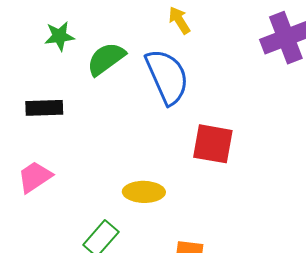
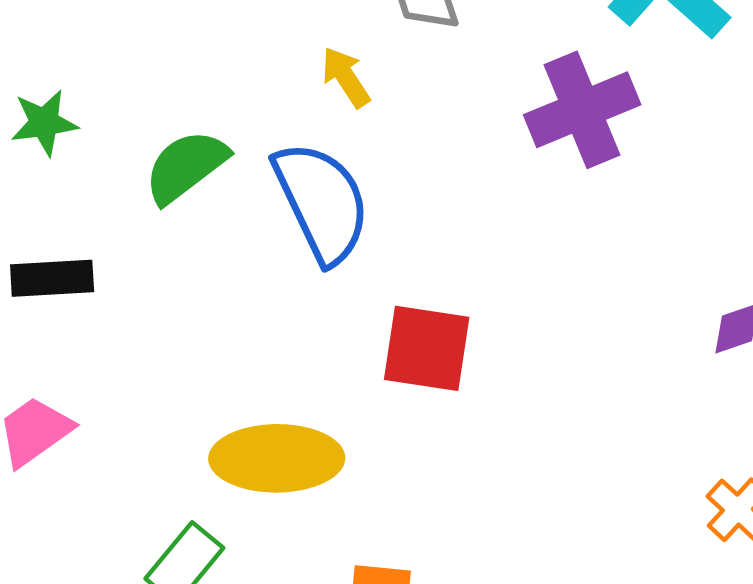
green star: (59, 36) -> (44, 123), moved
yellow ellipse: (144, 192) -> (277, 458), size x1.4

